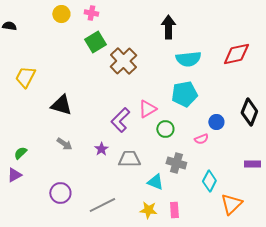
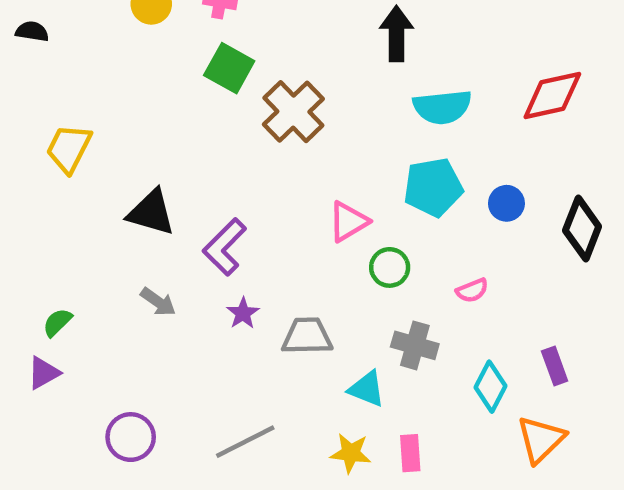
green square: (95, 42) -> (229, 68), turned -30
purple L-shape: (120, 120) -> (225, 247), moved
blue circle: (216, 122) -> (506, 203), moved
purple rectangle: (252, 164) -> (555, 366), moved, turned 70
purple circle: (60, 193) -> (131, 437), moved

